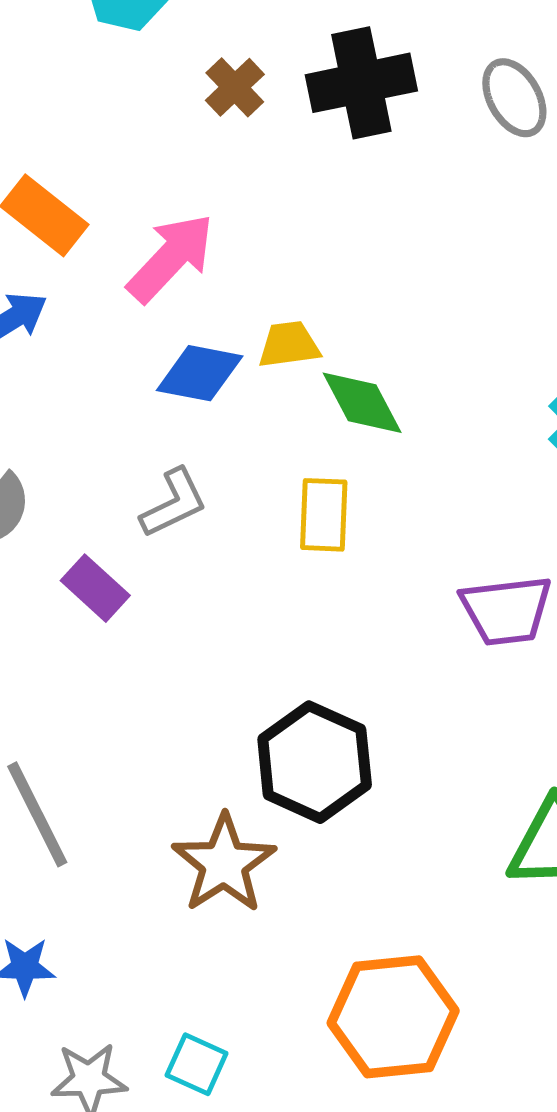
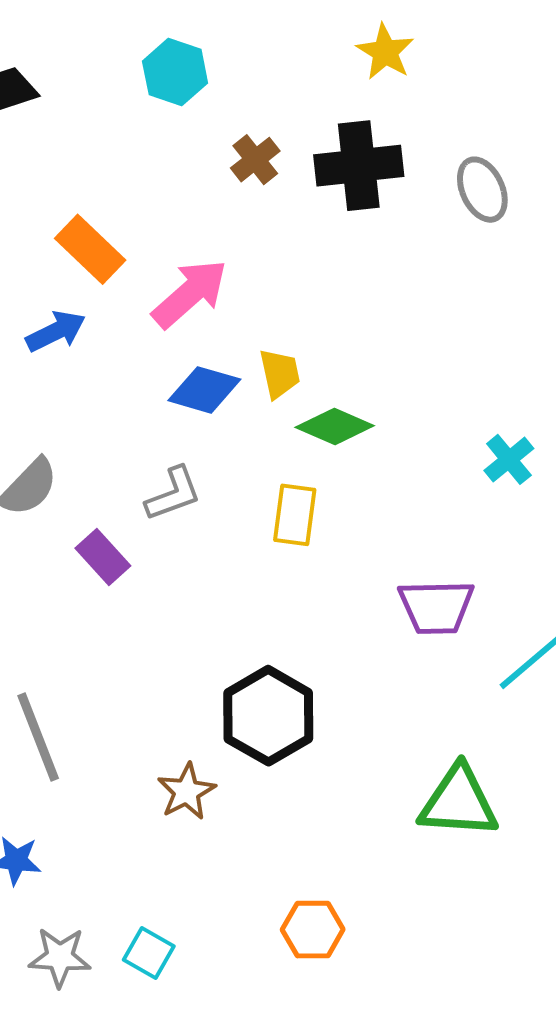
yellow trapezoid: (289, 345) -> (280, 374), turned 80
green diamond: (362, 403) -> (335, 426), turned -44
brown star: (224, 864) -> (186, 792), size x0.7
orange hexagon: (393, 1017) -> (313, 930), size x0.6

